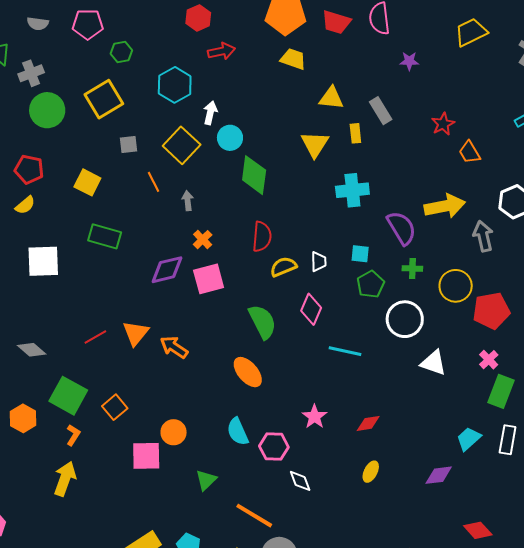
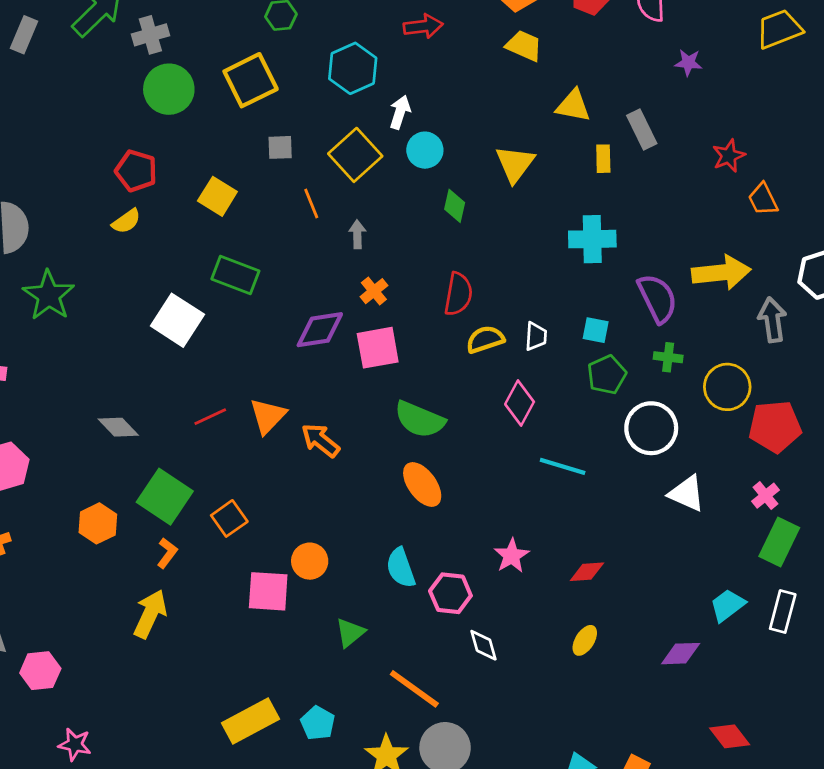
yellow triangle: (315, 144) -> (515, 164), moved
green diamond: (254, 175) -> (455, 206), size x0.6
white square: (43, 261) -> (177, 320), moved, turned 30
green semicircle: (262, 322) -> (420, 419), moved, turned 135

